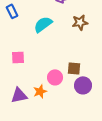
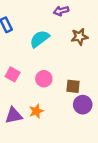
pink square: (18, 57) -> (13, 74), turned 32
pink circle: (55, 77) -> (44, 79), moved

